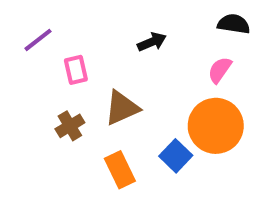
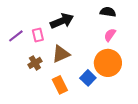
black semicircle: (234, 24) -> (108, 12), moved
purple line: (38, 40) -> (16, 36), moved
black arrow: (152, 42) -> (62, 21), moved, size x1.6

